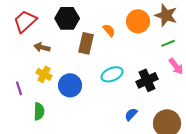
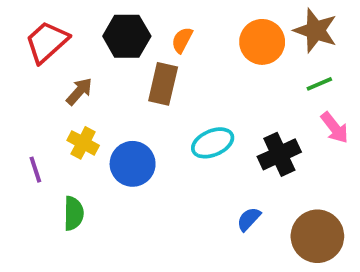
orange semicircle: (109, 30) -> (182, 40), moved, turned -112
brown arrow: (42, 47) -> (79, 91), turned 119

